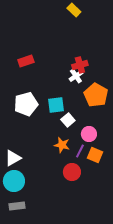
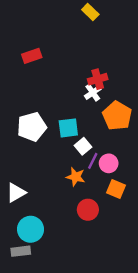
red rectangle: (26, 61) -> (32, 56), moved
purple line: (80, 151) -> (93, 161), moved
cyan circle: (14, 181) -> (31, 229), moved

